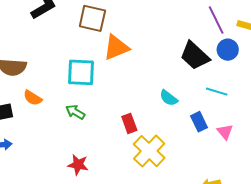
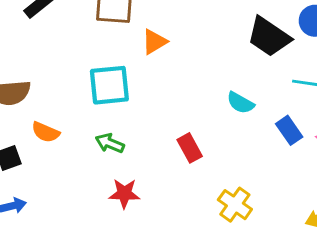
orange triangle: (116, 47) -> (154, 42), size x0.7
yellow cross: (149, 151) -> (235, 205), moved, size x0.7
red star: (78, 165) -> (124, 194), moved

